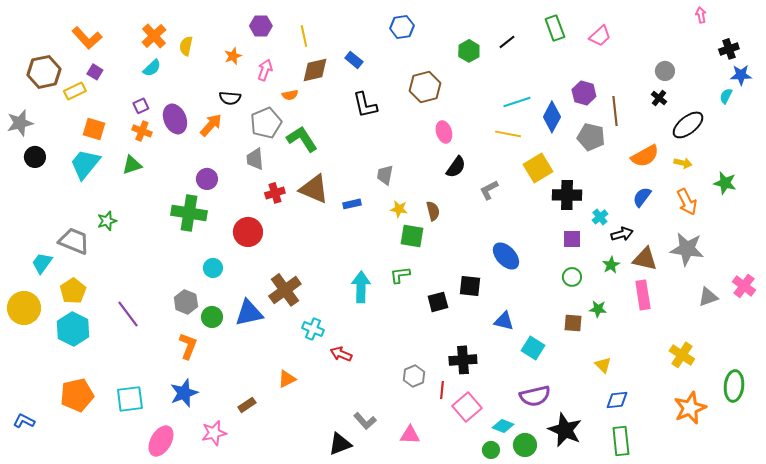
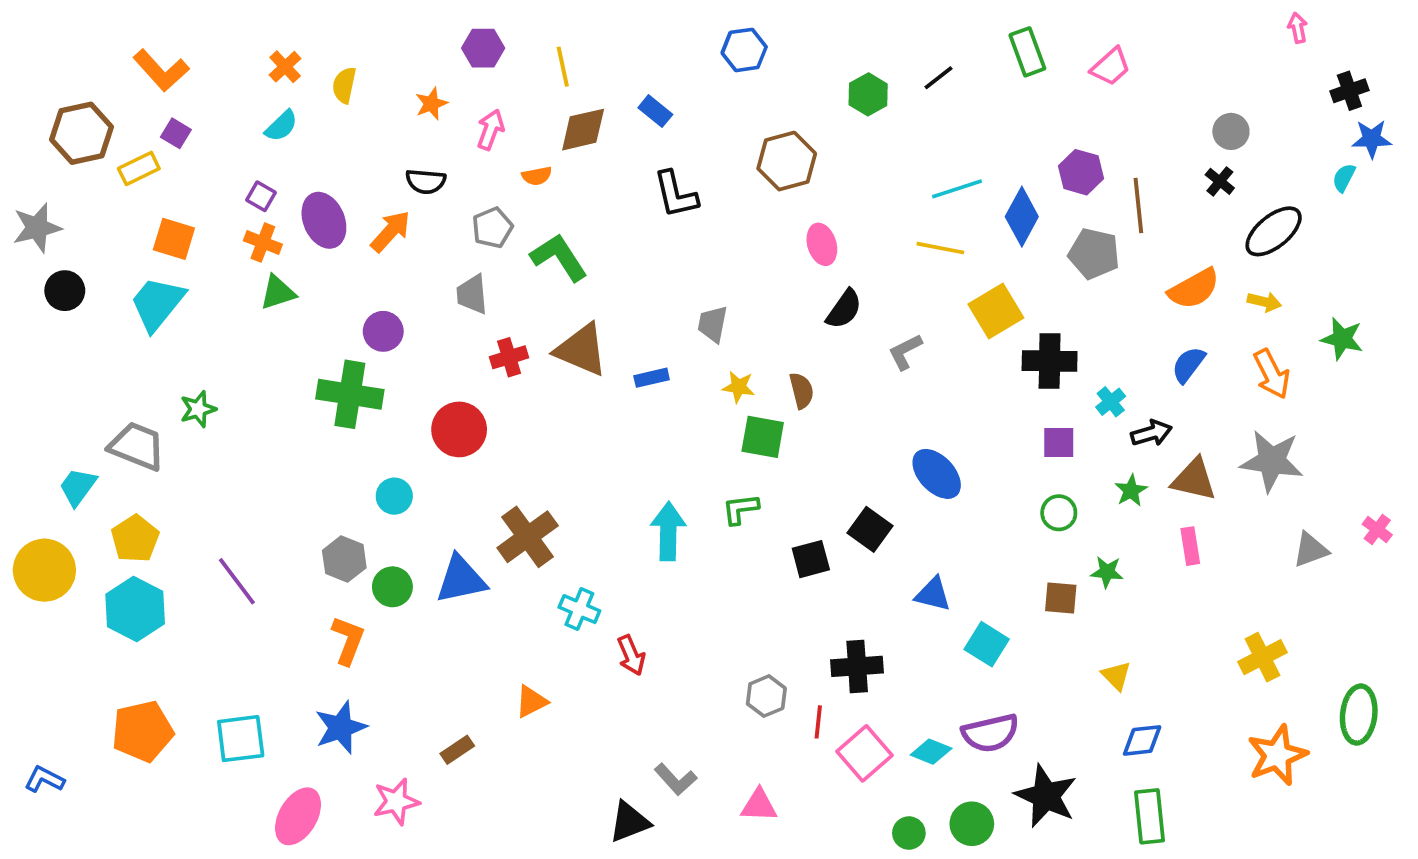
orange cross: (154, 36) -> (285, 67), size x0.7
purple square: (141, 106) -> (261, 196), turned -35
gray pentagon: (266, 123) -> (492, 228), size x0.7
green triangle: (132, 165) -> (278, 292), moved
black square: (470, 286) -> (870, 529), turned 30
pink cross: (744, 286) -> (1377, 529), size x0.7
pink rectangle: (643, 295) -> (1190, 546), size x0.7
red arrow: (341, 354) -> (631, 655), turned -135
yellow cross: (682, 355) -> (1262, 657), turned 30
cyan diamond: (503, 426) -> (931, 752), moved

